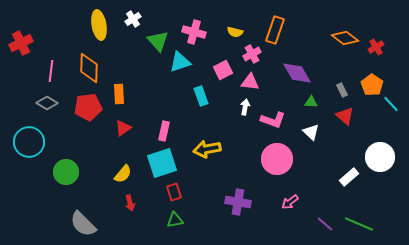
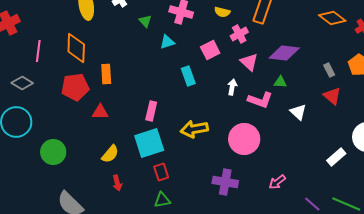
green triangle: (158, 41) -> (145, 21), size x0.6
cyan triangle: (180, 62) -> (167, 42), size x0.7
purple diamond: (297, 73) -> (284, 53), turned -52
pink triangle: (250, 82) -> (249, 62), moved, turned 36
green triangle: (311, 102) -> (280, 82), moved
gray diamond: (47, 103) -> (22, 83), moved
red triangle: (123, 128) -> (100, 112), moved, turned 36
pink circle: (277, 159) -> (244, 139), moved

